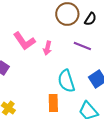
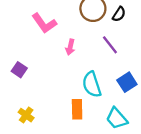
pink L-shape: (24, 41) -> (44, 23), moved
purple line: (82, 46) -> (110, 45), turned 30

